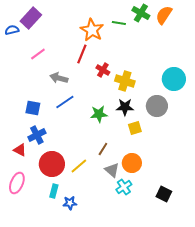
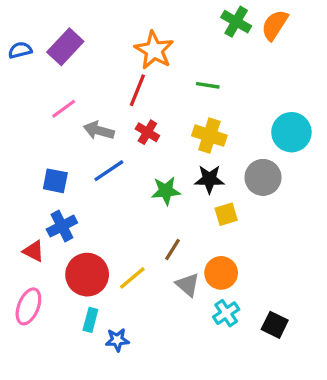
purple rectangle: (31, 18) -> (65, 47), moved
green line: (119, 23) -> (208, 85), moved
pink line: (38, 54) -> (64, 109), moved
red cross: (103, 70) -> (147, 132), moved
cyan cross: (124, 187) -> (226, 313), moved

